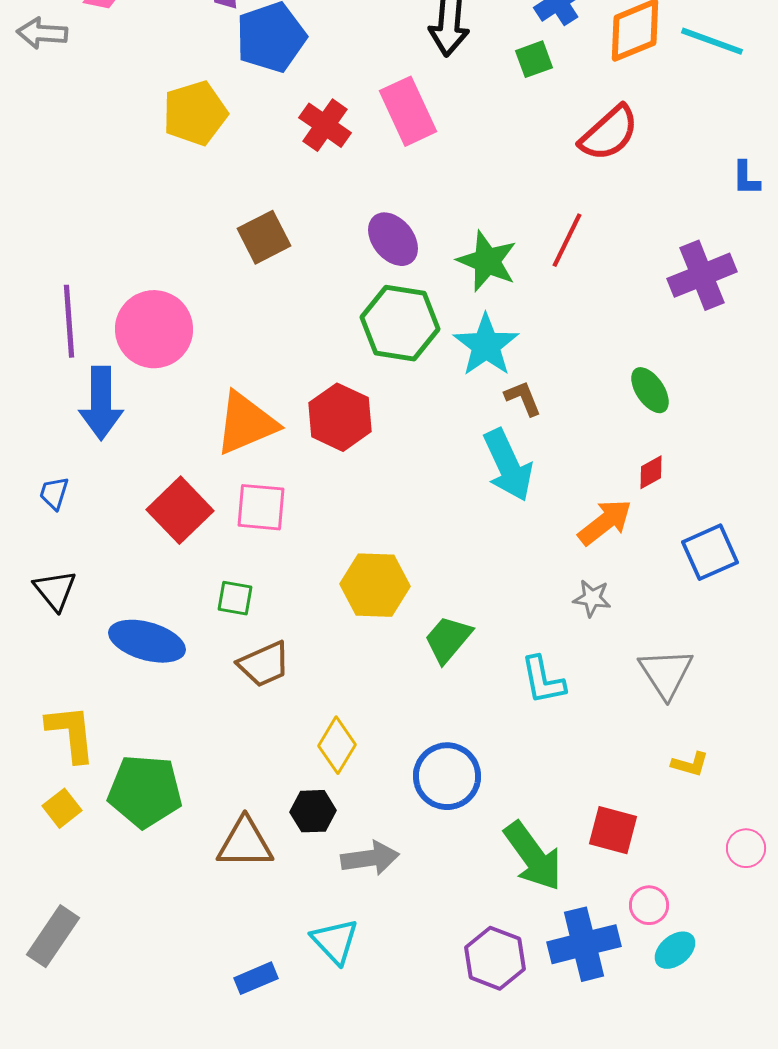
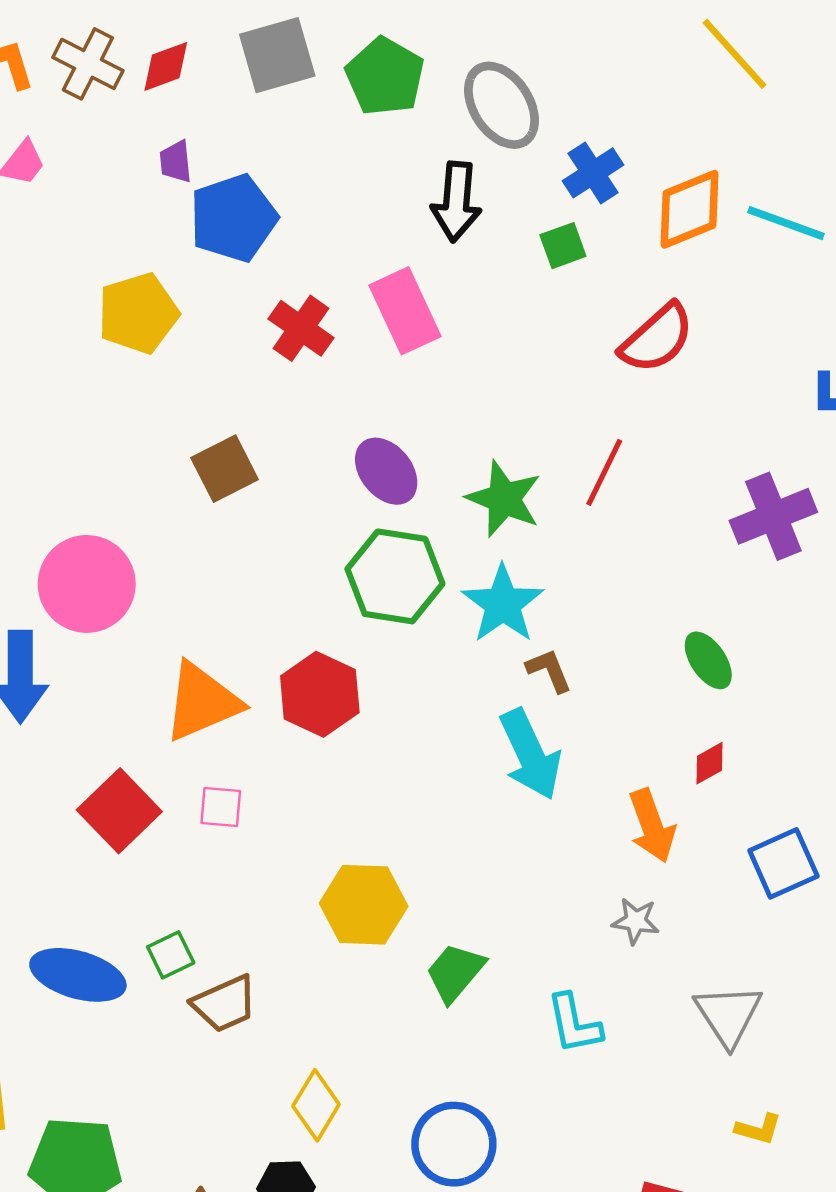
pink square: (261, 507) -> (221, 807), size x0.7
orange arrow: (605, 522) -> (652, 826), turned 108
green square: (235, 598) -> (171, 955), moved, turned -36

